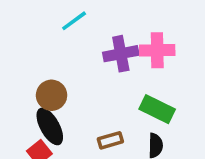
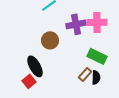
brown circle: (52, 95) -> (50, 40), moved
brown rectangle: (110, 140) -> (85, 74), moved, turned -32

